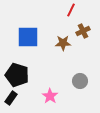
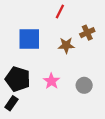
red line: (71, 10) -> (60, 12), moved
pink star: (50, 96) -> (51, 81), moved

